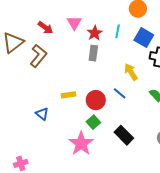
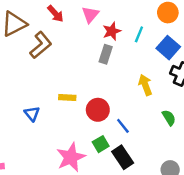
blue line: (120, 93) -> (123, 126), moved
green square: (93, 122) -> (101, 144), moved

